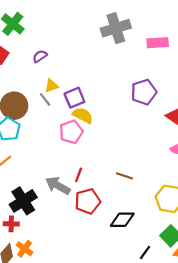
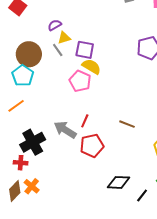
purple semicircle: (40, 56) -> (55, 25), moved
purple square: (74, 98) -> (85, 50), turned 30
pink pentagon: (71, 132) -> (80, 81), turned -30
black diamond: (122, 220) -> (119, 182), moved

